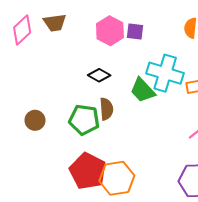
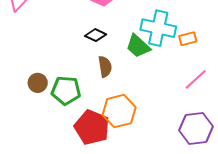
green pentagon: (84, 120) -> (66, 91), moved
orange hexagon: (117, 178) -> (119, 111), moved

